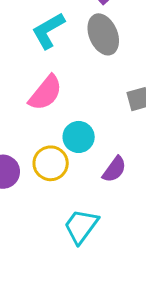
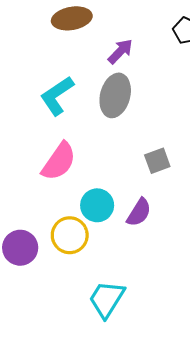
gray ellipse: (103, 34) -> (115, 95), turned 42
purple semicircle: (114, 169) -> (139, 212), moved

